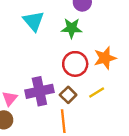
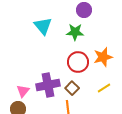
yellow line: (97, 93) -> (104, 88), moved

